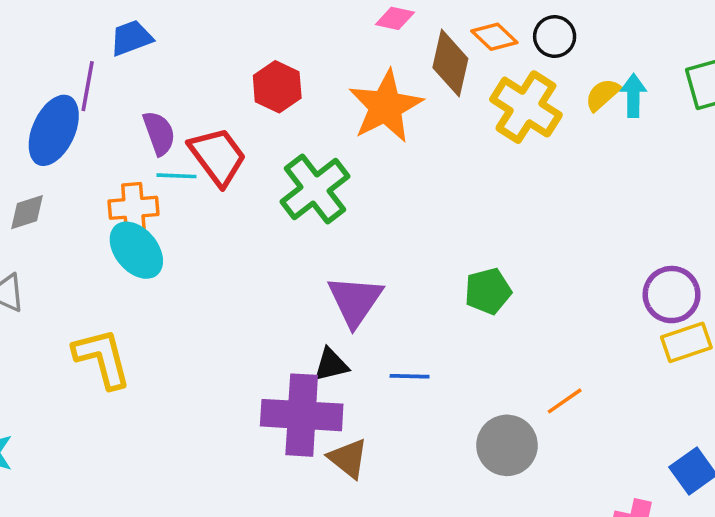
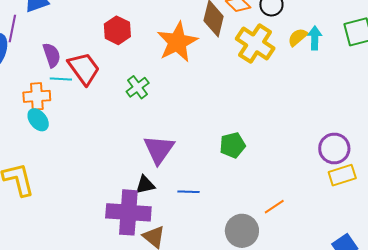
green cross: (315, 189) -> (138, 87), size x0.6
cyan ellipse: (136, 250) -> (38, 120), size x0.7

